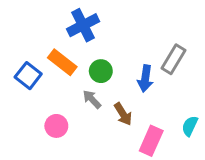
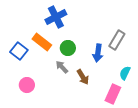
pink circle: (56, 126) -> (27, 85), moved
cyan semicircle: (190, 126) -> (125, 73), moved
pink rectangle: (151, 141) -> (113, 94), moved

